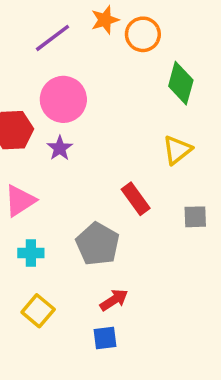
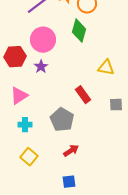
green diamond: (181, 83) -> (79, 31), moved
yellow triangle: (177, 150) -> (106, 68), turned 48
blue square: (105, 338) -> (69, 182), moved

